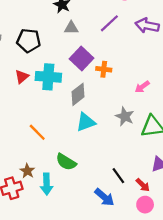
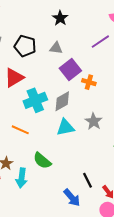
gray triangle: (71, 28) -> (56, 48), moved
red triangle: (22, 77) -> (14, 78), size x1.5
cyan cross: (48, 77) -> (35, 100), moved, turned -35
gray star: (125, 116) -> (94, 121), moved
orange line: (37, 132) -> (20, 130), turned -30

